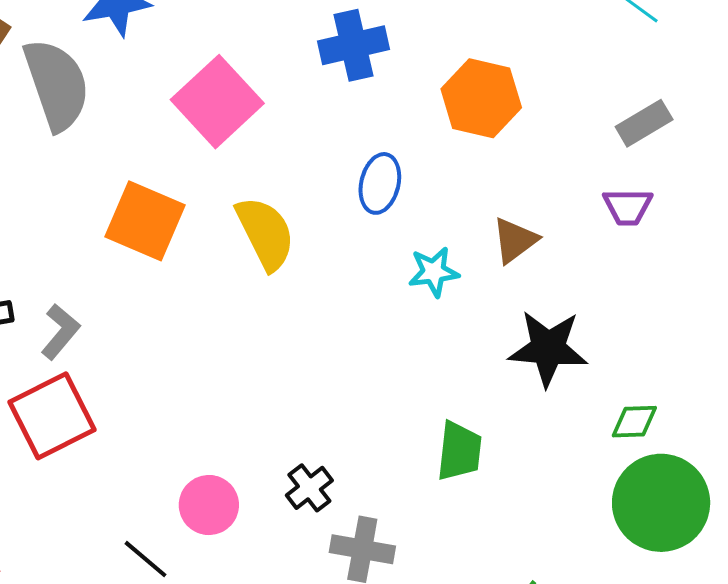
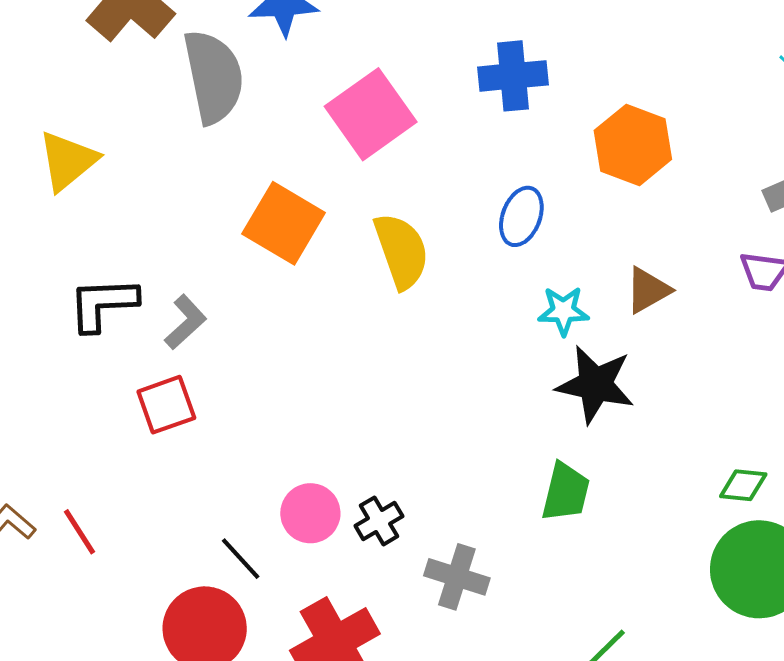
black star: (548, 348) -> (595, 384), moved
red square: (52, 416) -> (166, 405), size x0.7
black cross: (309, 488) -> (379, 521), moved

